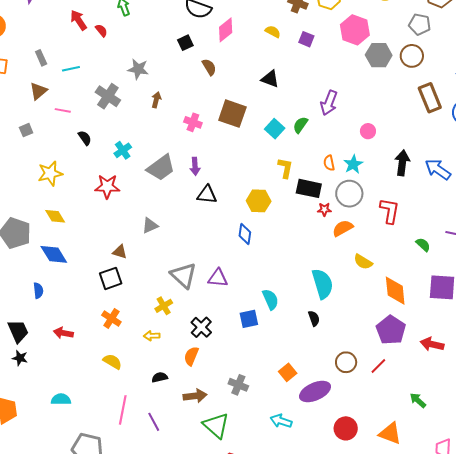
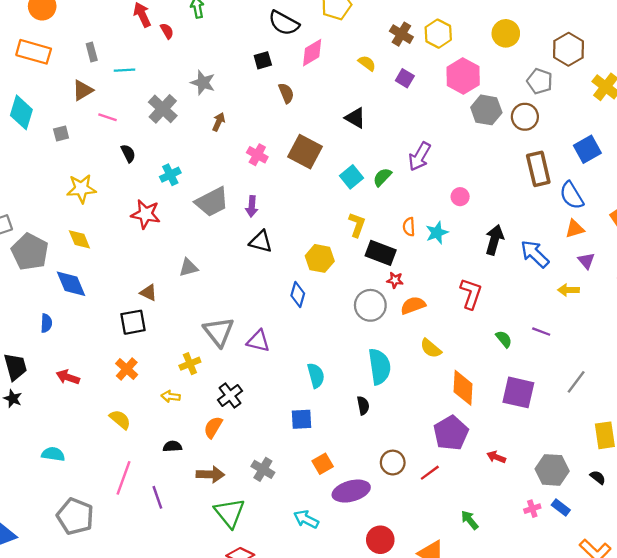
gray circle: (349, 194) -> (370, 305), moved
blue square: (249, 319) -> (301, 419), moved
red arrow: (432, 344) -> (496, 457), size x0.7

